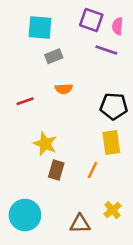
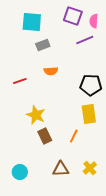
purple line: (106, 50) -> (85, 40), turned -42
brown rectangle: (56, 170) -> (45, 136), turned -42
cyan circle: (25, 215) -> (20, 172), size x0.6
brown triangle: (80, 224) -> (61, 169), moved

